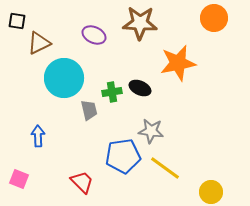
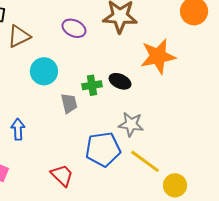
cyan circle: (64, 78) -> (44, 71), size x0.7
yellow circle: (211, 192) -> (175, 185), moved

